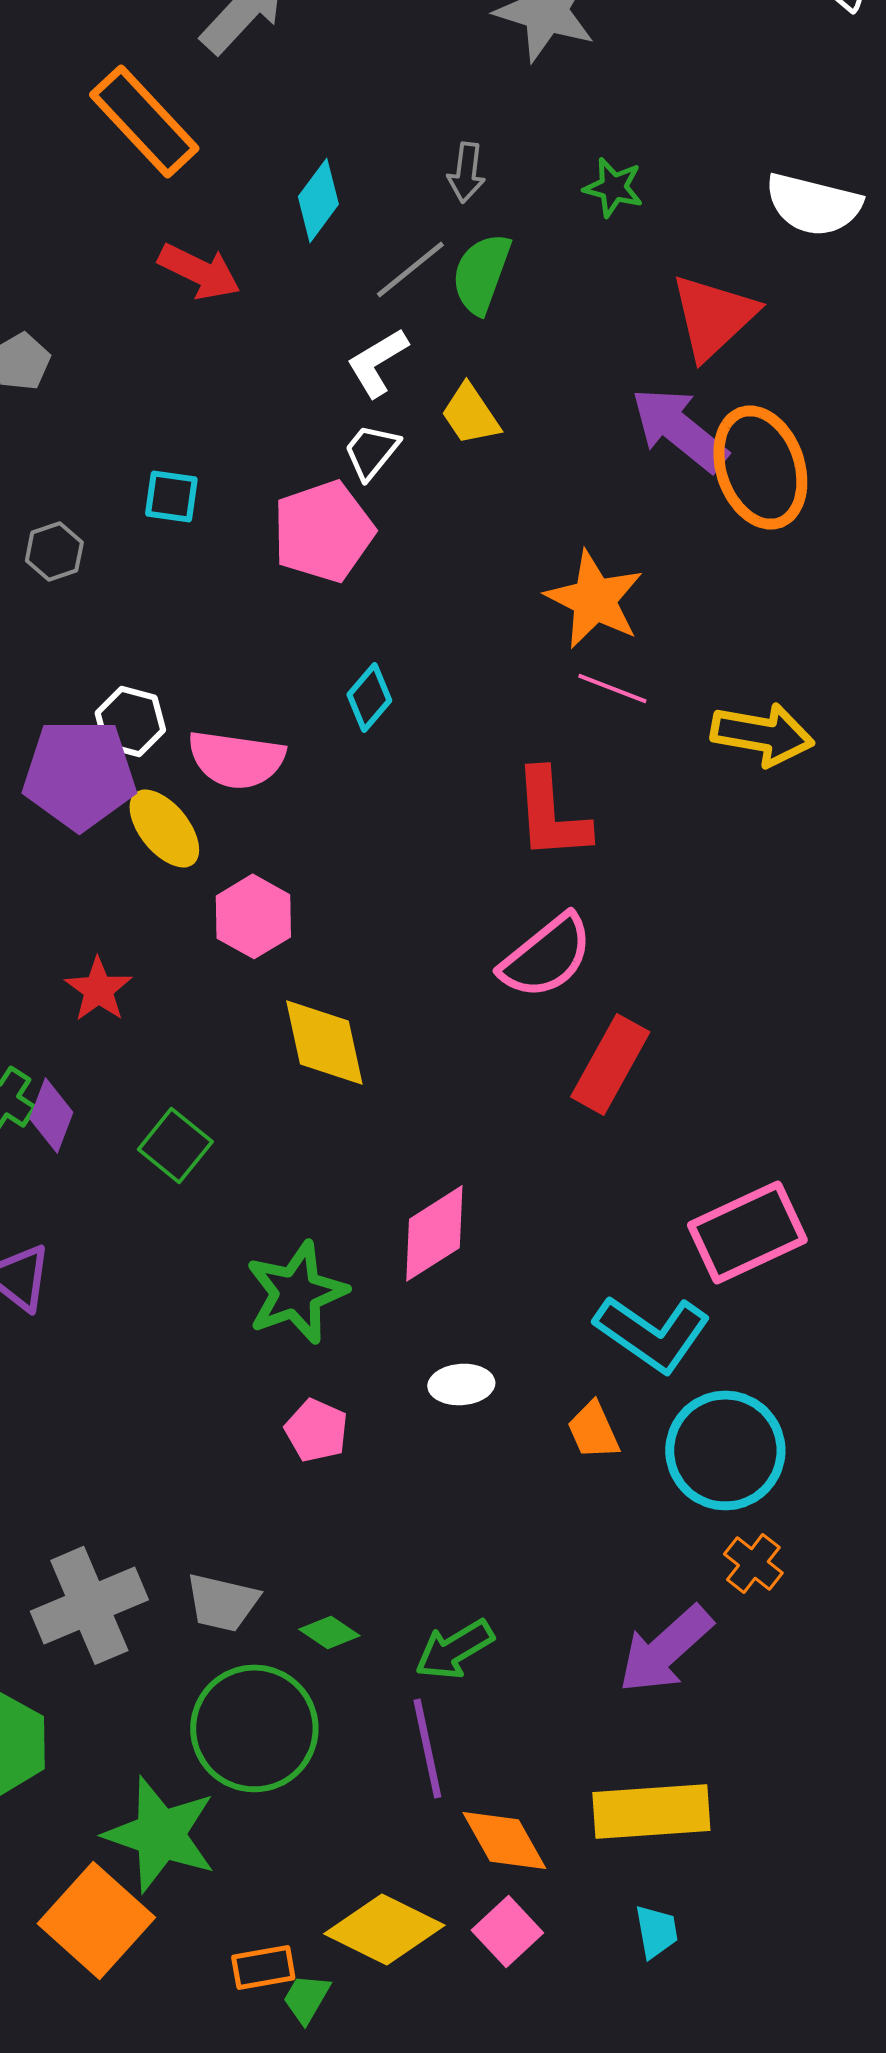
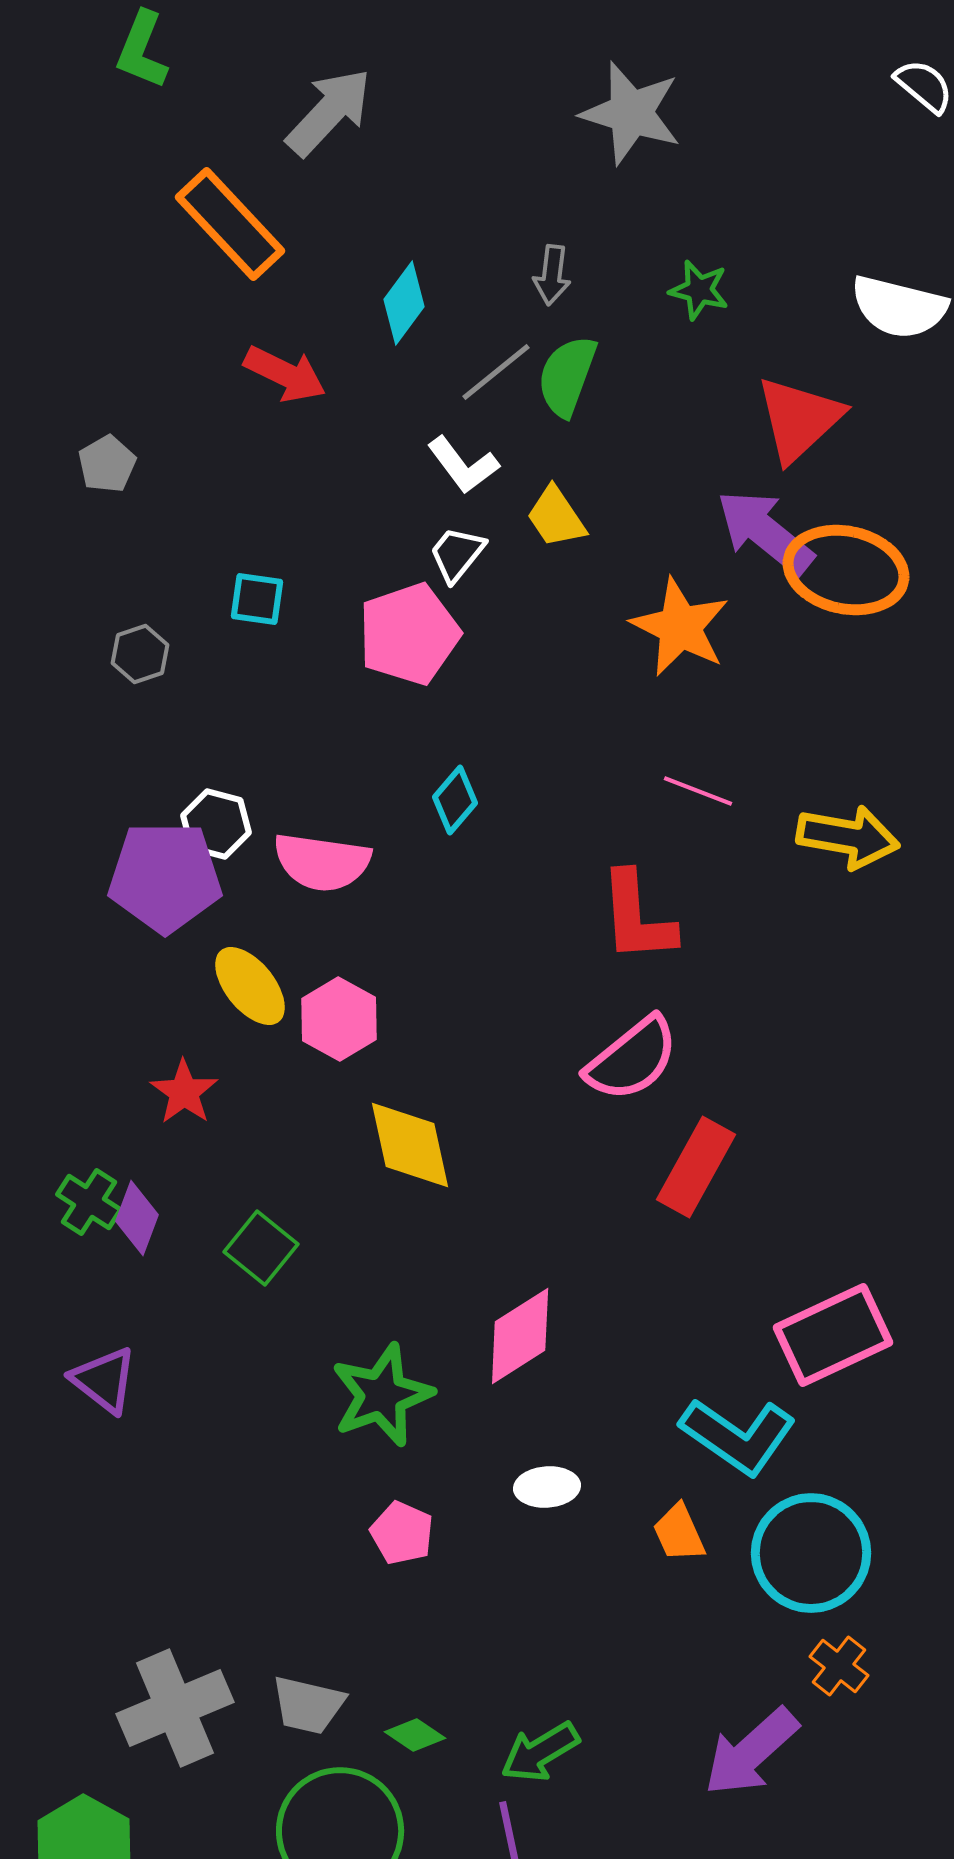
white L-shape: (377, 362) -> (463, 465), turned -96
orange ellipse: (760, 467) -> (846, 570), turned -59
orange star: (594, 599) -> (680, 627), moved
yellow ellipse: (164, 828) -> (250, 986), moved

